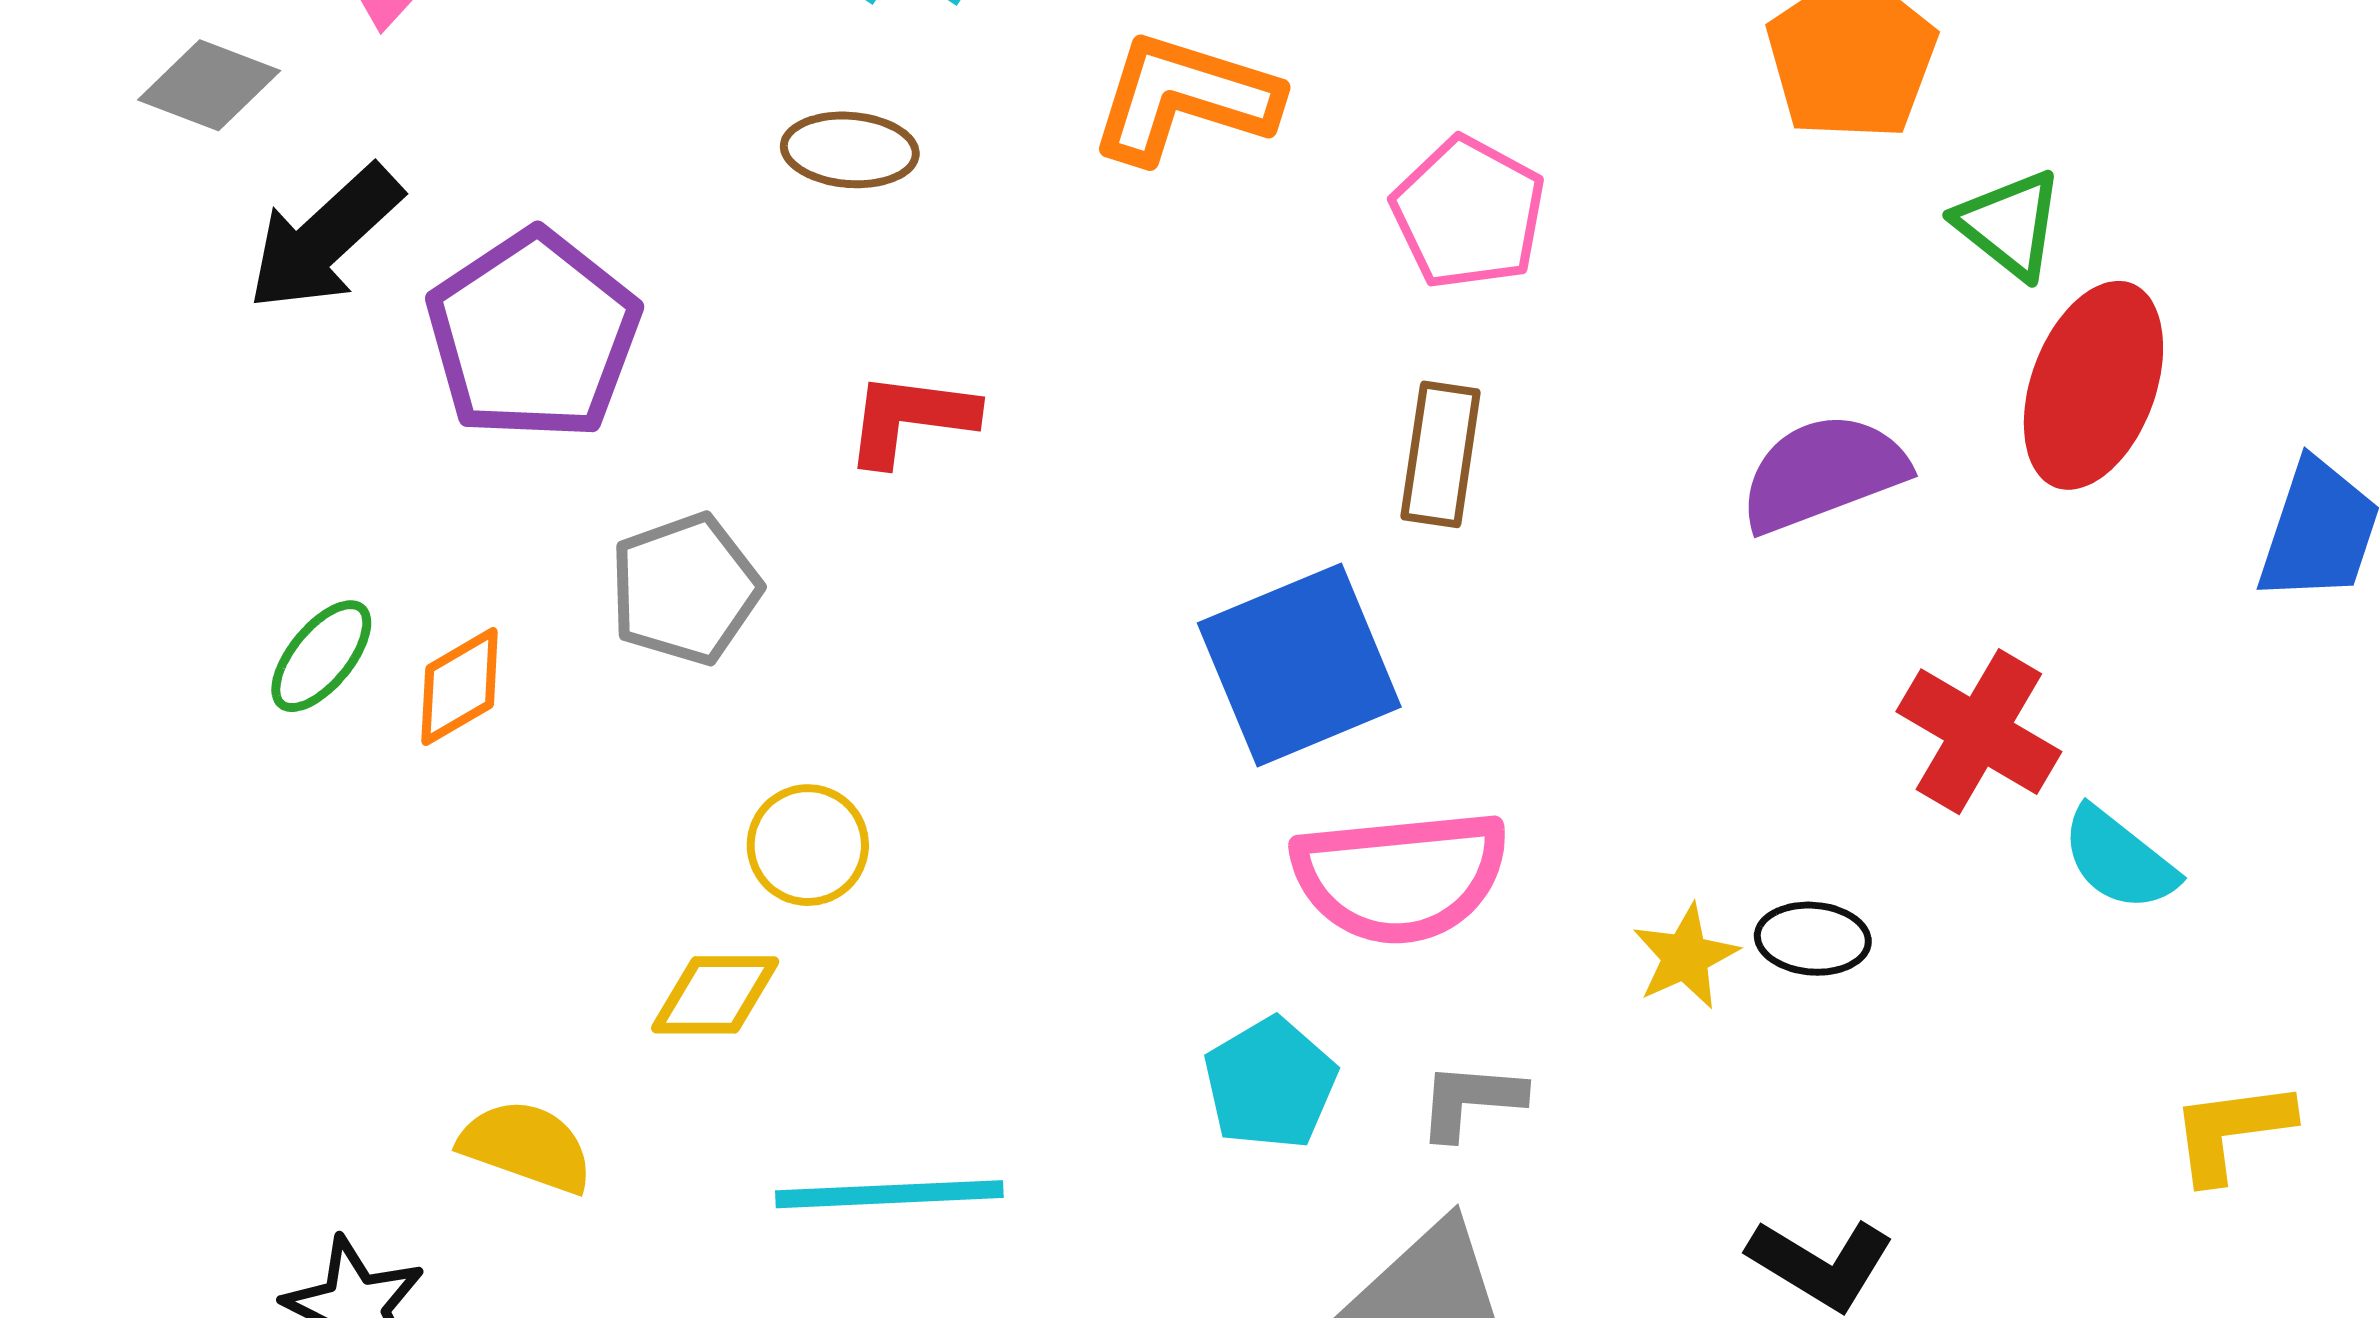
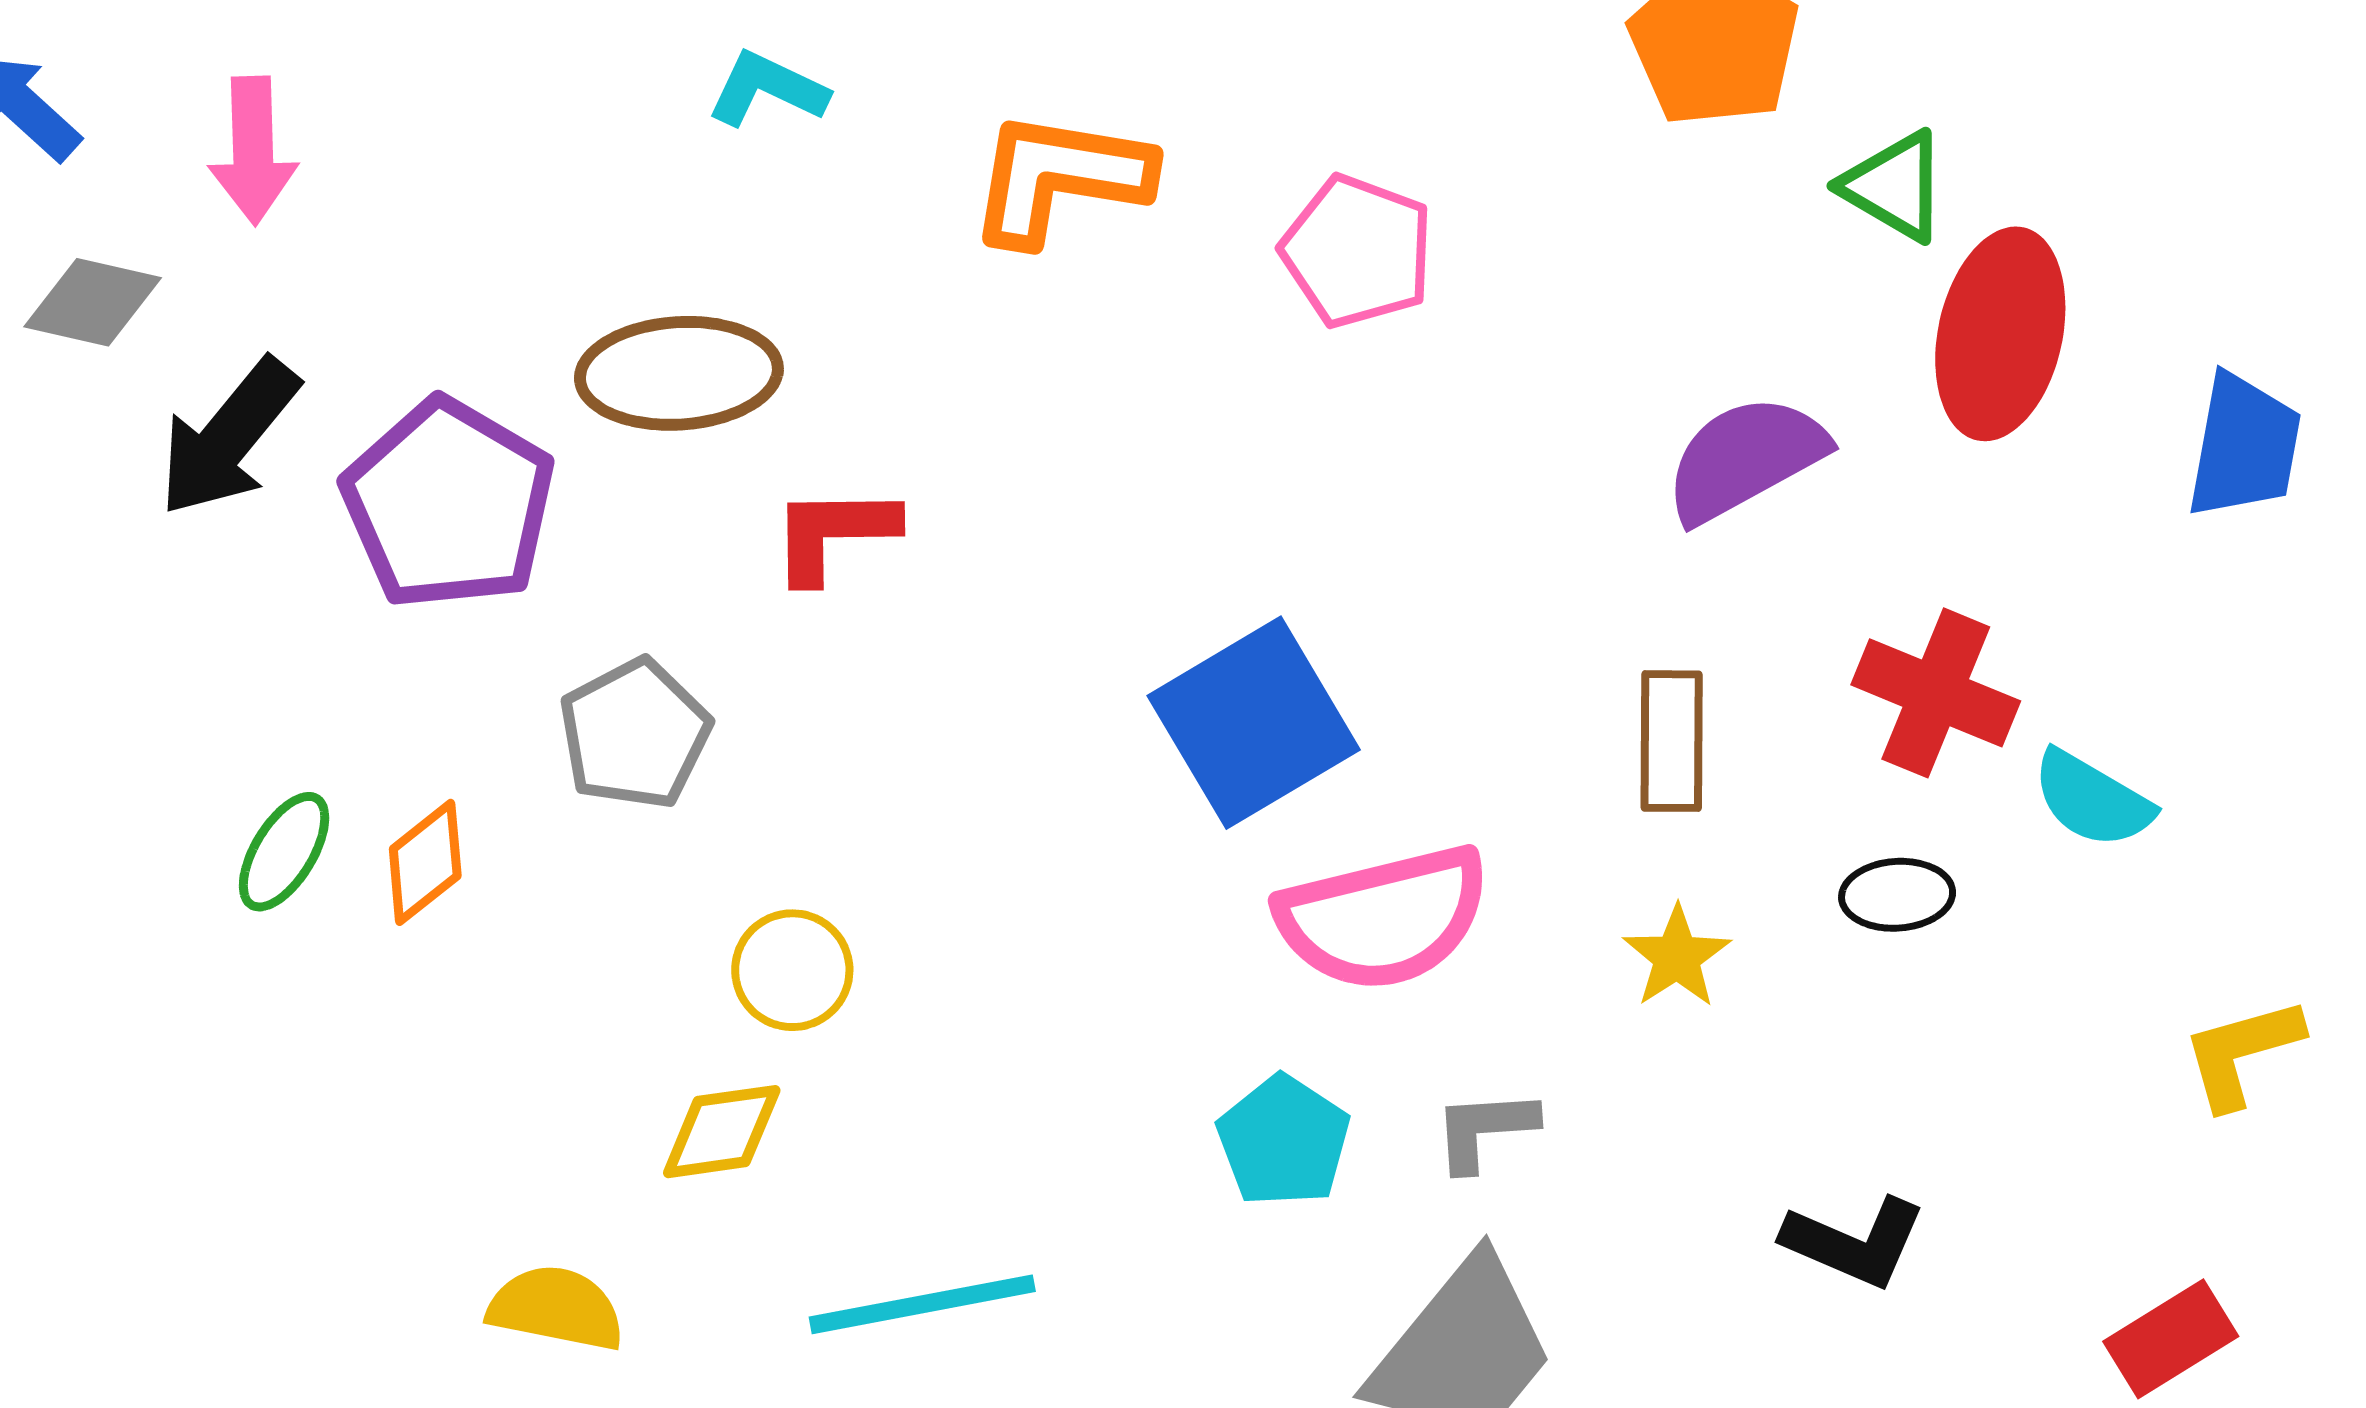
brown ellipse: (850, 150) -> (679, 373), moved, size x1.5
brown rectangle: (1441, 454) -> (1672, 741), moved
black ellipse: (1813, 939) -> (1897, 895), moved

